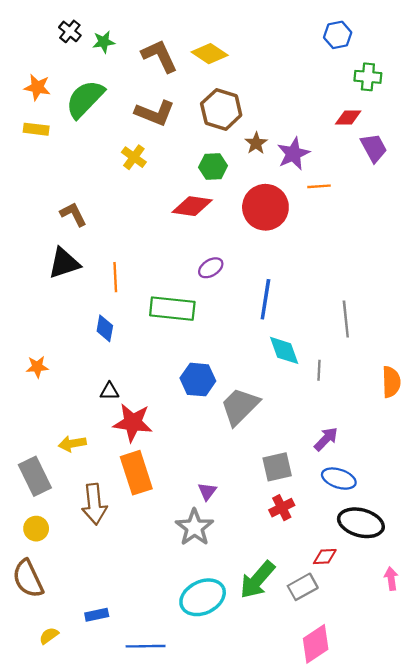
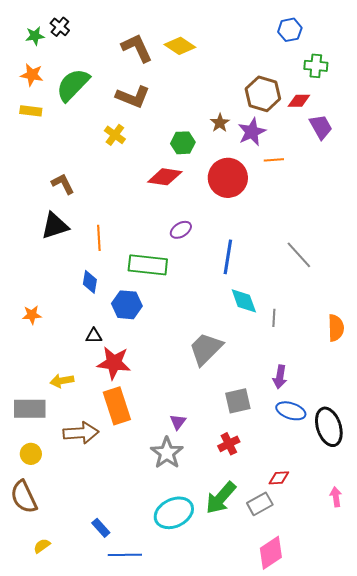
green star: (104, 42) -> (35, 36), moved
brown hexagon: (221, 109) -> (263, 94), moved
gray line: (346, 319) -> (299, 255), moved, turned -36
blue hexagon: (198, 380) -> (127, 305), moved
purple arrow: (326, 439) -> (280, 377), turned 145
gray rectangle: (35, 476) -> (30, 409), turned -64
brown arrow: (94, 504) -> (81, 433), turned -88
red cross: (282, 508) -> (229, 444), moved
black ellipse: (361, 523) -> (329, 427), moved, turned 57
blue rectangle: (97, 615) -> (101, 528), moved, turned 60

